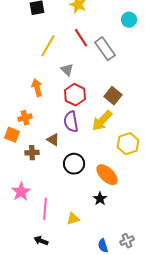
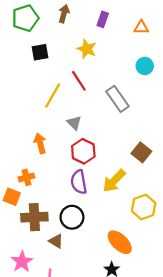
red line: (81, 38) -> (79, 81), moved
brown square: (113, 96) -> (141, 152), moved
brown triangle: (53, 140) -> (56, 241), moved
brown cross: (32, 153) -> (34, 217), size x1.6
black circle: (74, 164) -> (72, 217), moved

